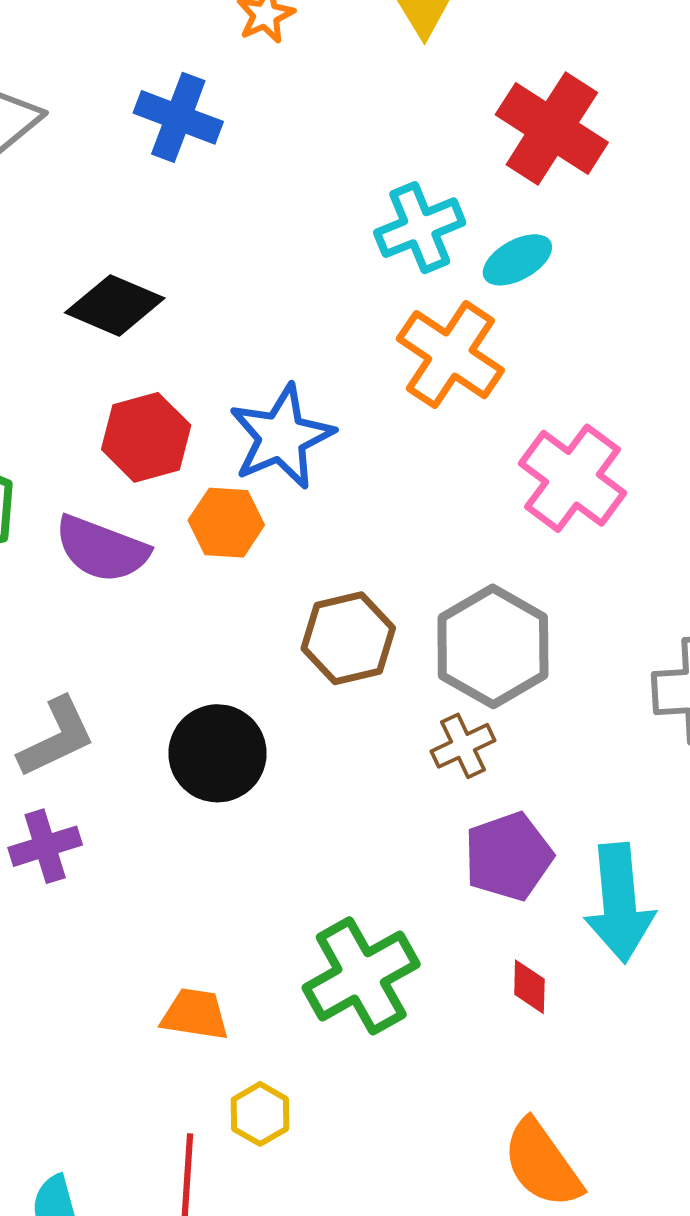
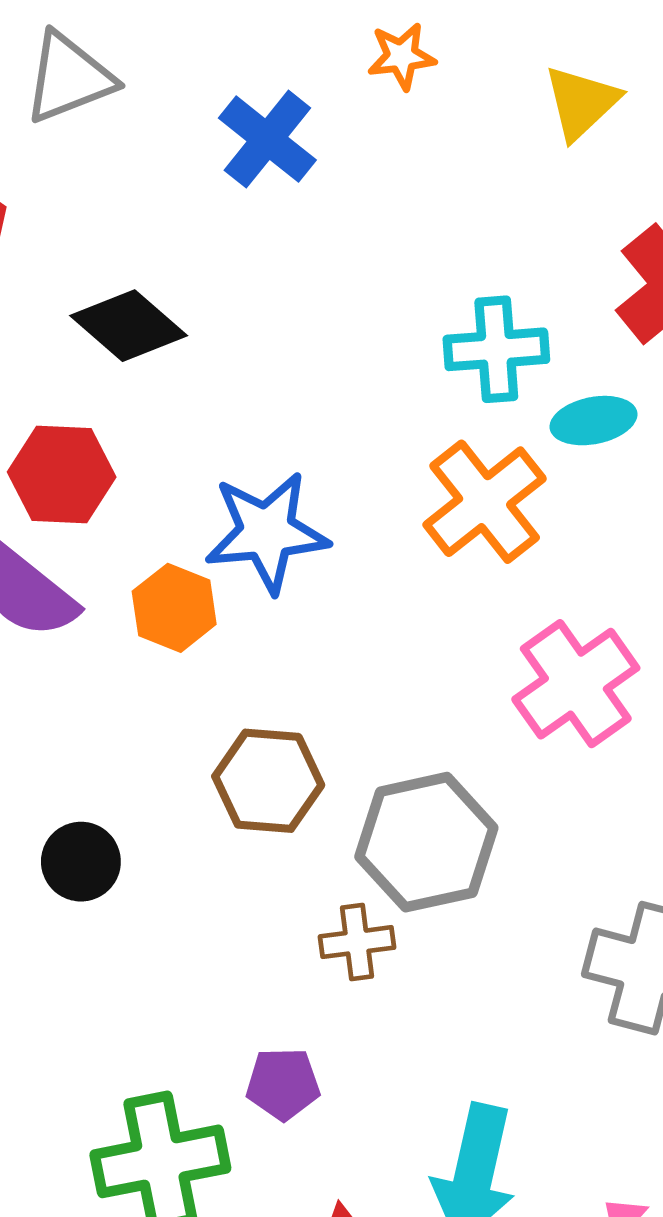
red hexagon: (146, 437) -> (62, 475), moved
black circle: (217, 753) -> (81, 862), size x0.7
purple pentagon: (508, 856) -> (283, 1084), moved, size x0.7

